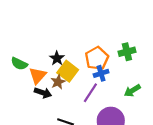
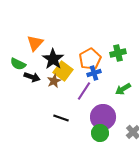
black star: (57, 58) -> (53, 59), size x1.5
orange triangle: (38, 76) -> (35, 43), moved
black arrow: (43, 93) -> (32, 77), moved

